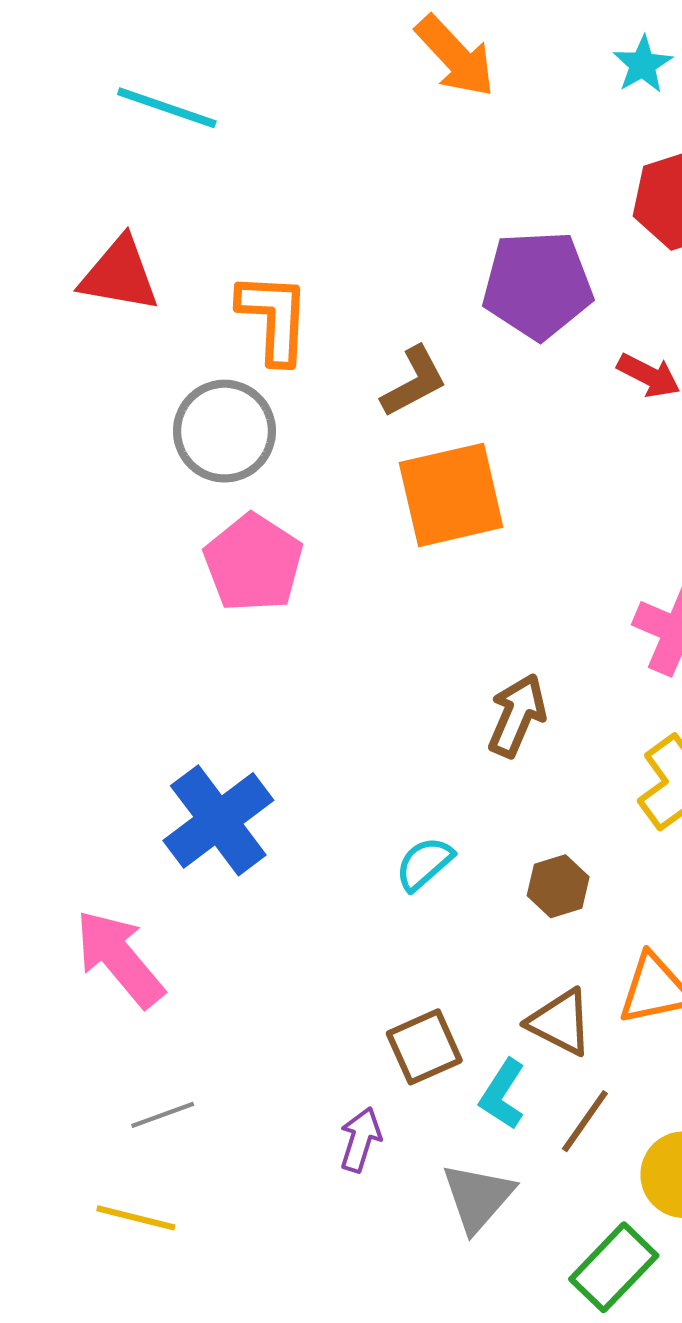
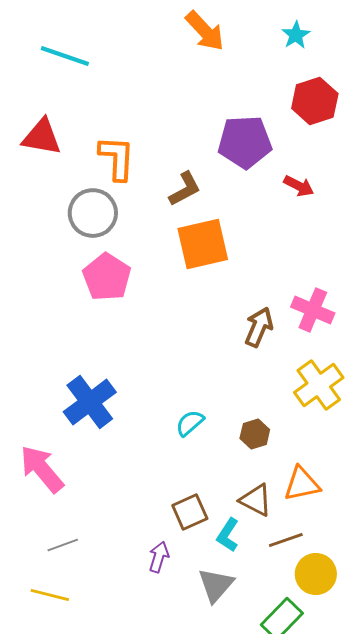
brown arrow: (517, 715) -> (259, 327), moved
brown line: (585, 1121) -> (286, 540), moved, turned 36

